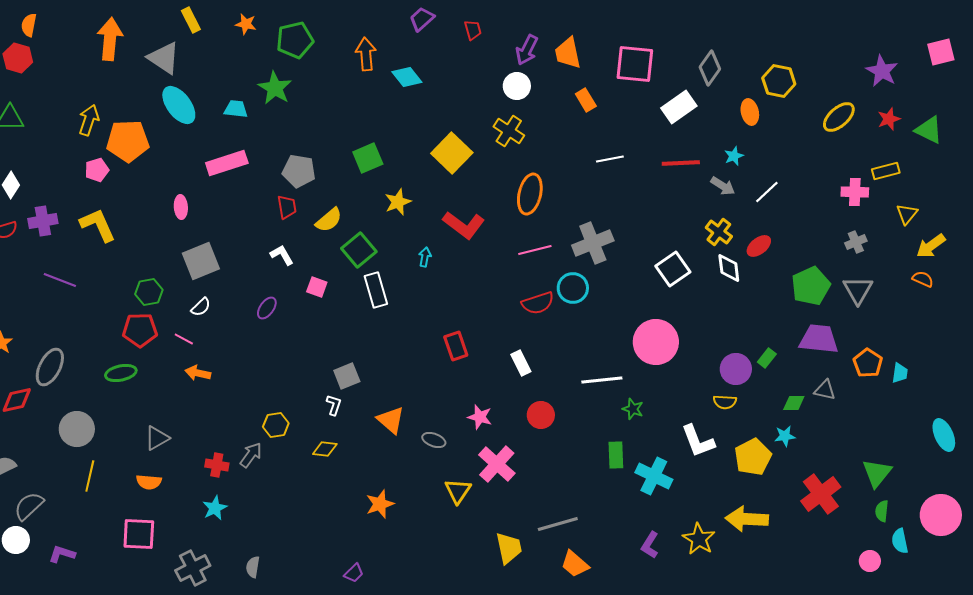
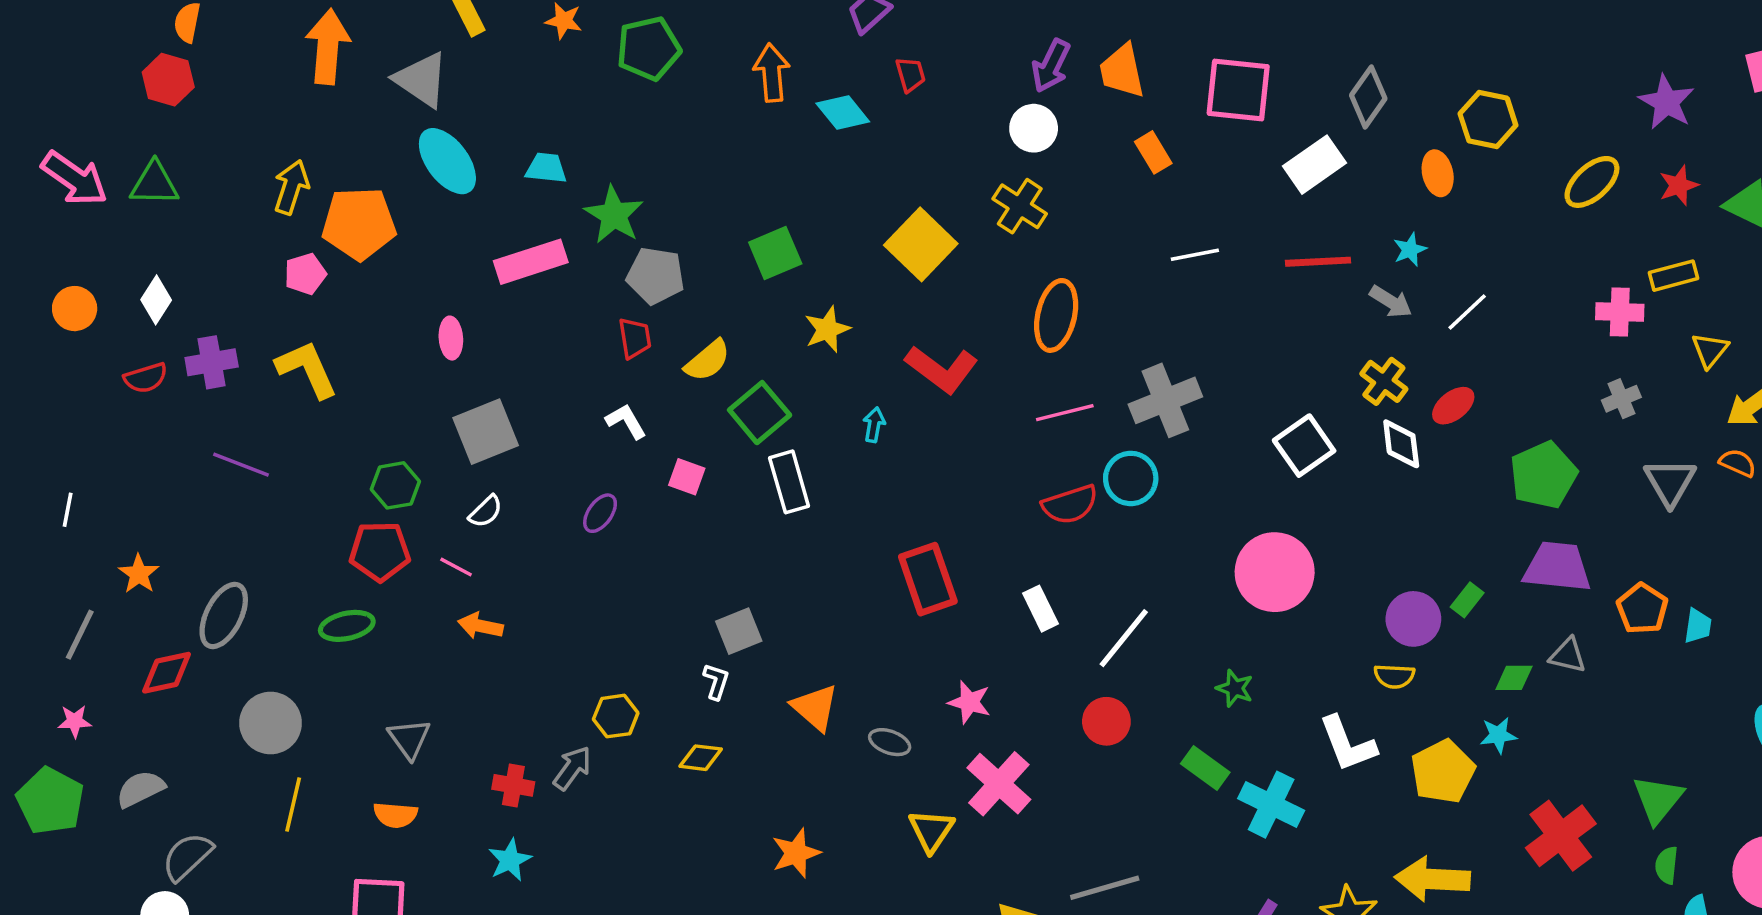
red trapezoid: (473, 30) -> (910, 74), moved
green star: (275, 88) -> (614, 215), moved
gray triangle: (858, 290) -> (1670, 482), moved
red rectangle: (456, 346) -> (928, 579), size x1.4
white line: (602, 380) -> (1124, 638), moved, turned -45
red circle: (541, 415) -> (1106, 721), moved
gray triangle: (157, 438) -> (409, 739), turned -36
green rectangle: (616, 455) -> (1205, 768), turned -52

